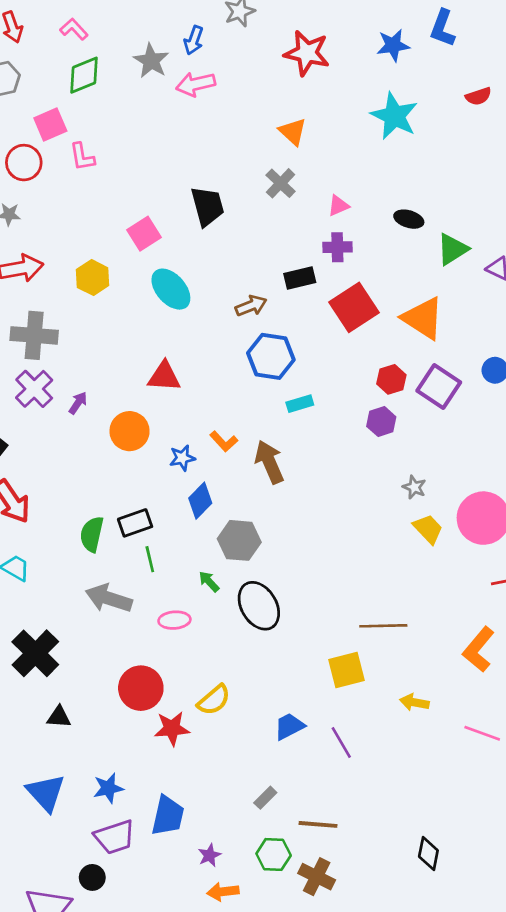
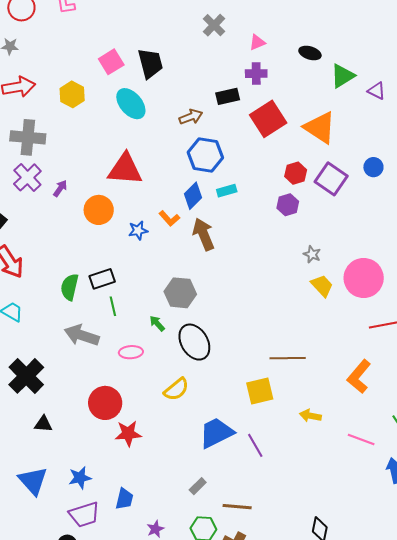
black trapezoid: (207, 206) -> (150, 63), moved
red triangle: (164, 376) -> (125, 169), size x1.4
blue diamond: (200, 501) -> (193, 196), moved
yellow semicircle: (214, 700) -> (176, 389), moved
blue trapezoid: (289, 726) -> (216, 433), size x1.5
blue trapezoid: (168, 816) -> (124, 499), size x0.7

